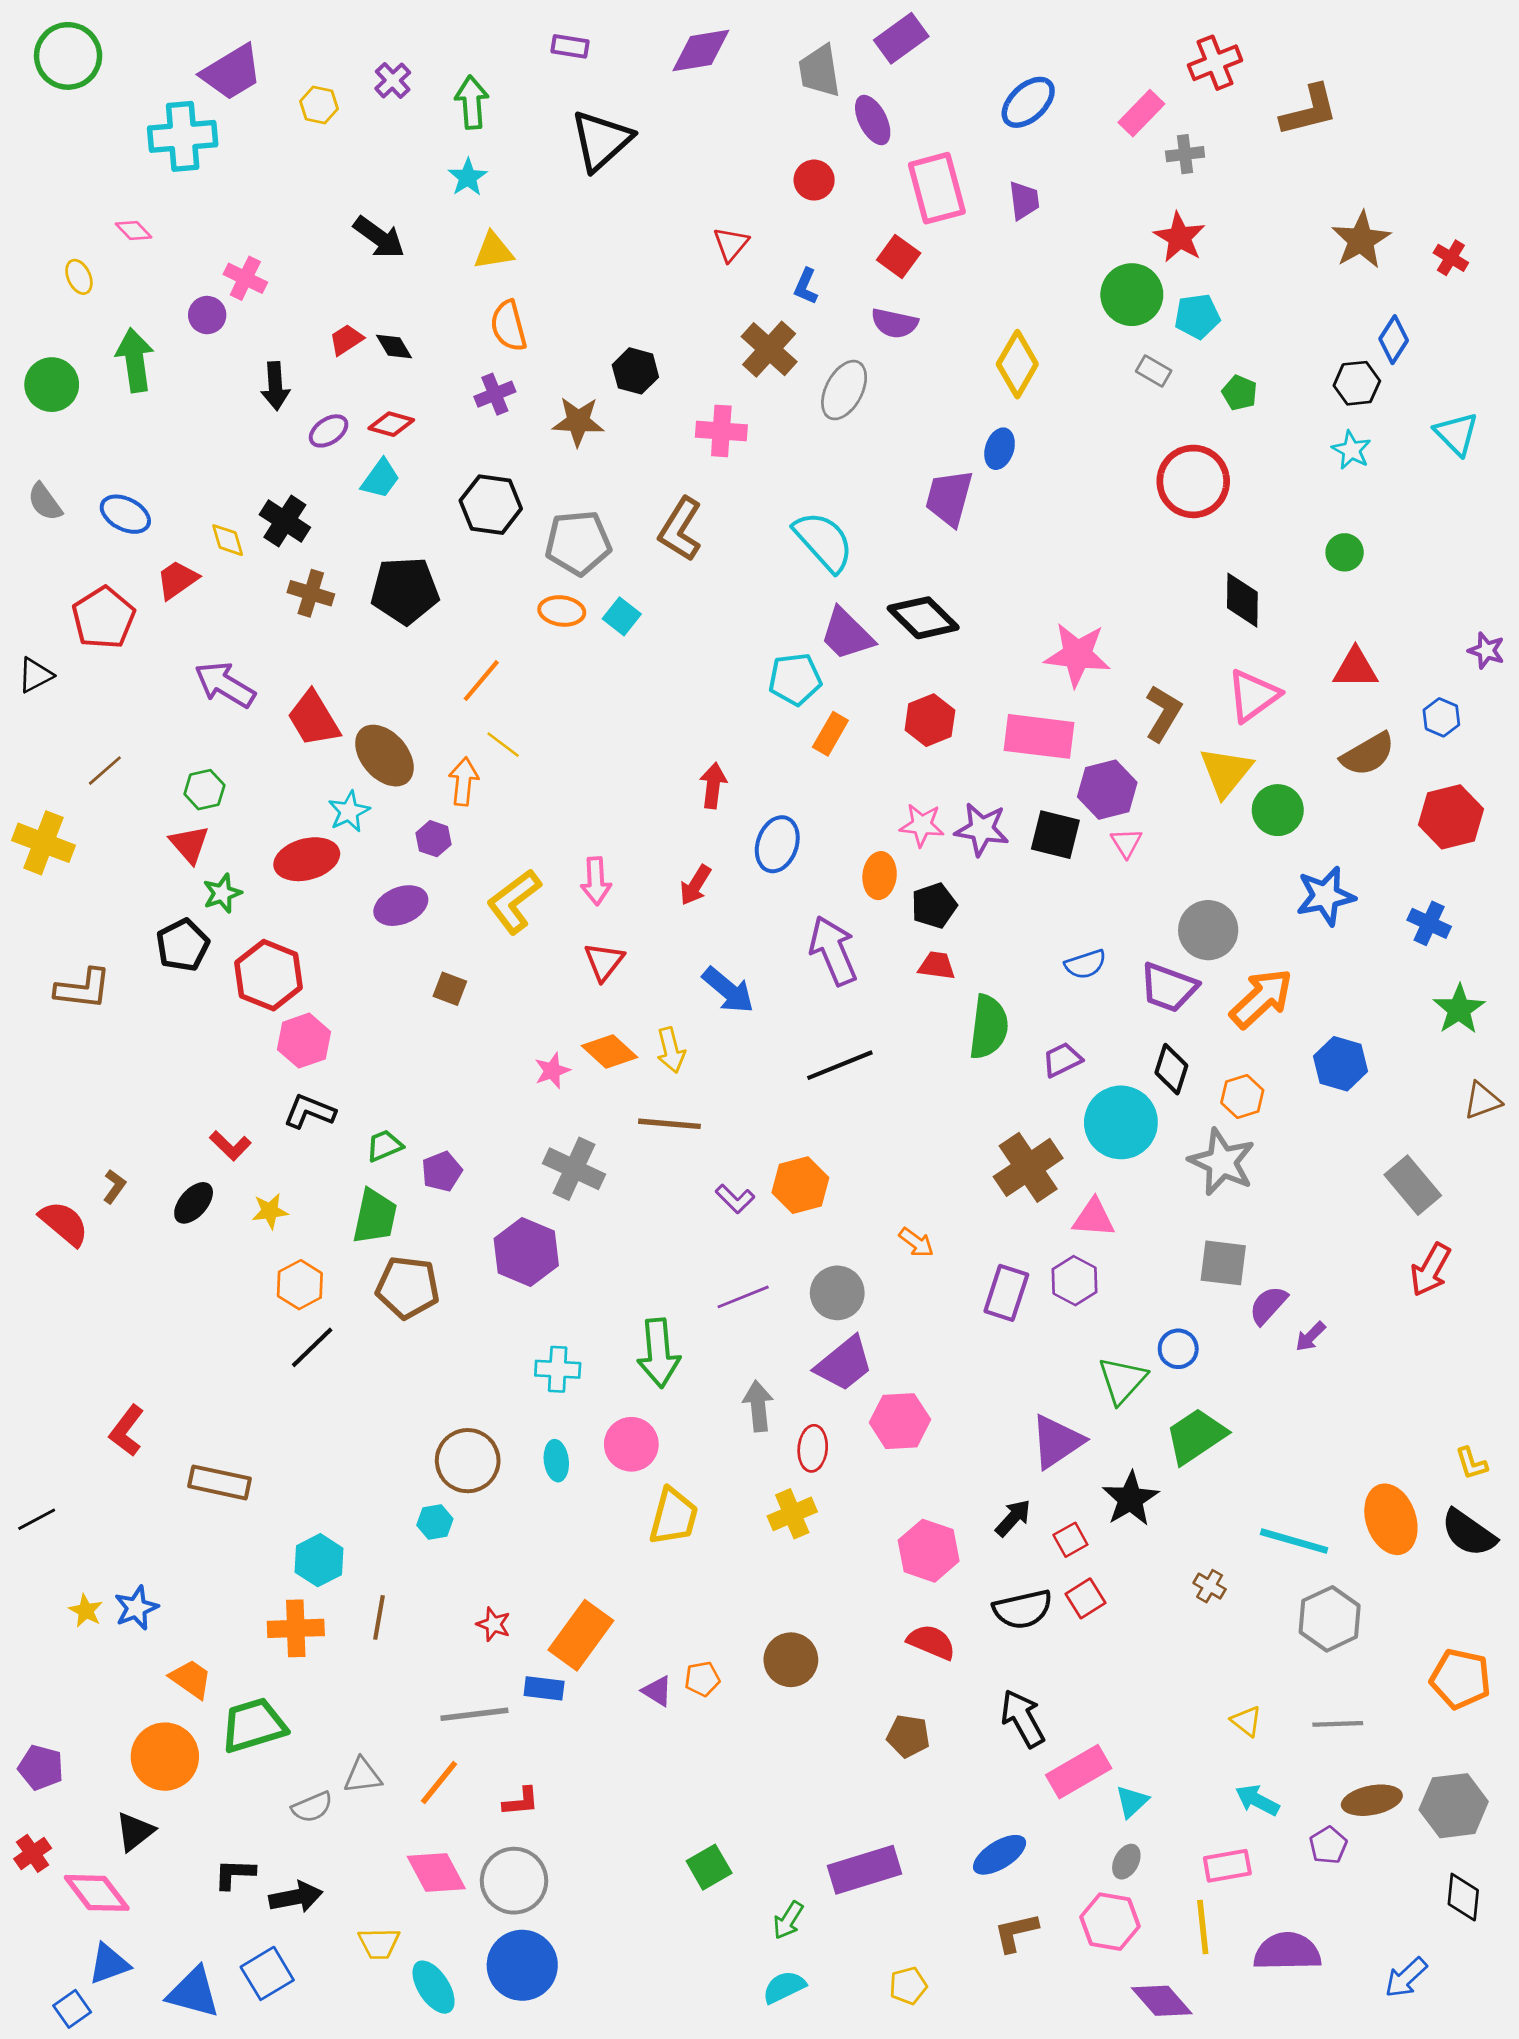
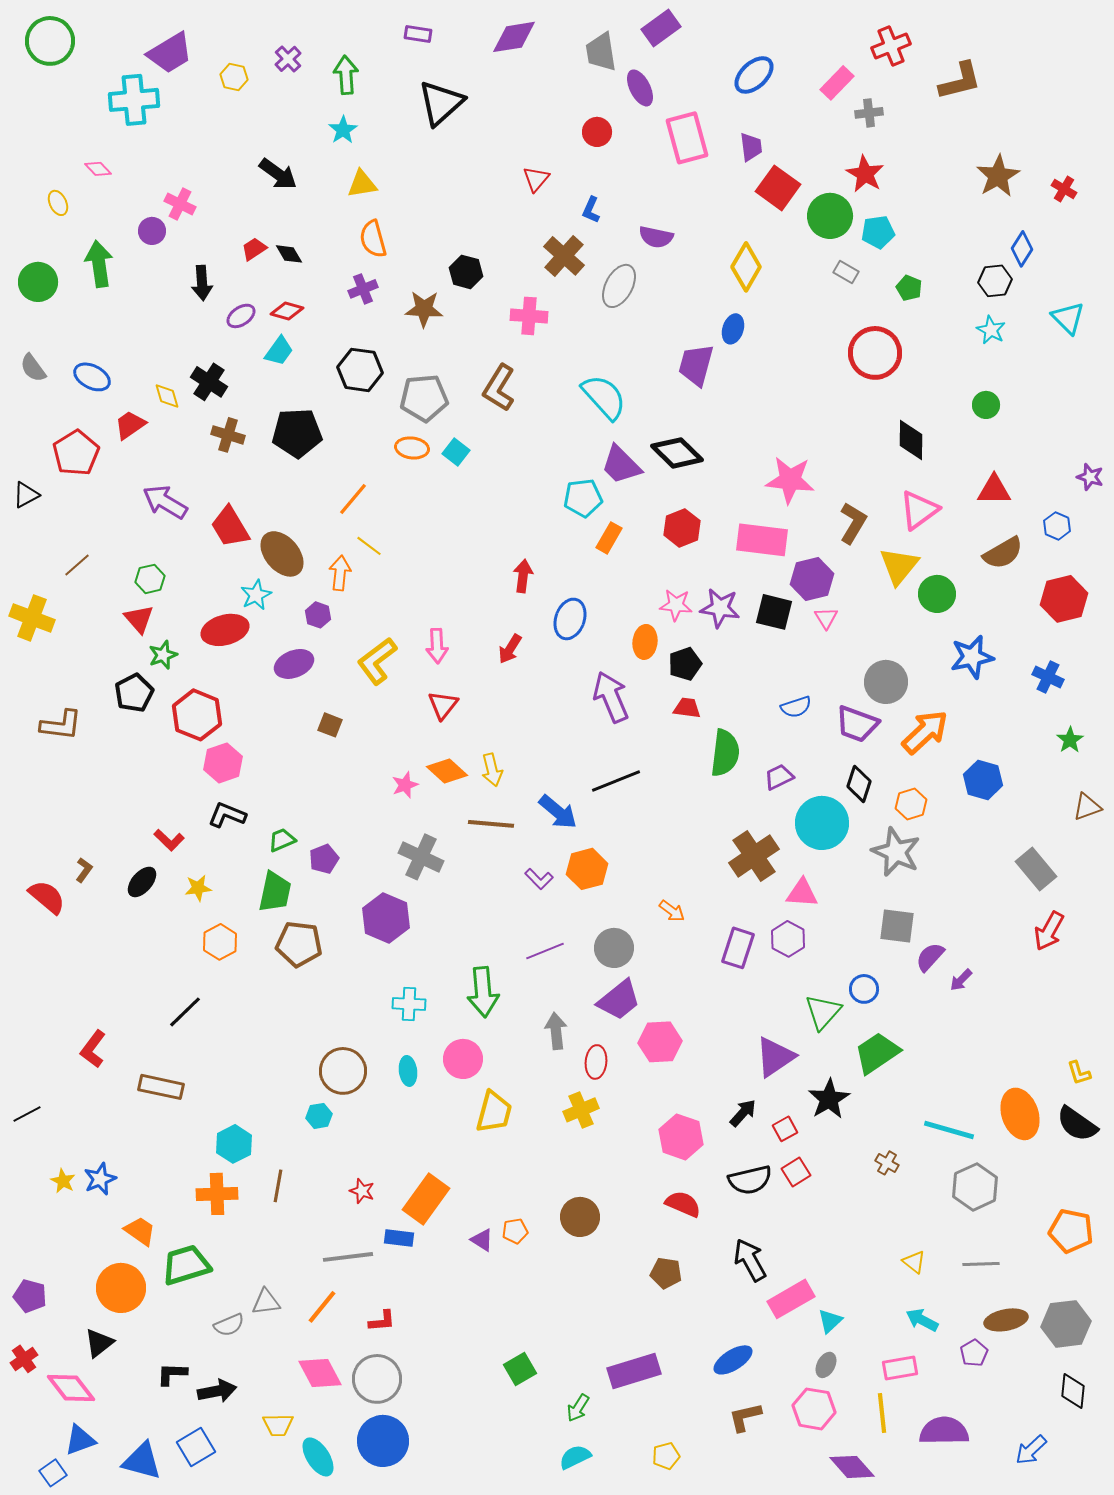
red square: (899, 256) -> (778, 188), moved, size x1.4
blue arrow: (728, 990) -> (558, 812), moved
green star: (1459, 1009) -> (1070, 740), size x0.7
black line: (312, 1347) -> (185, 1012), moved

